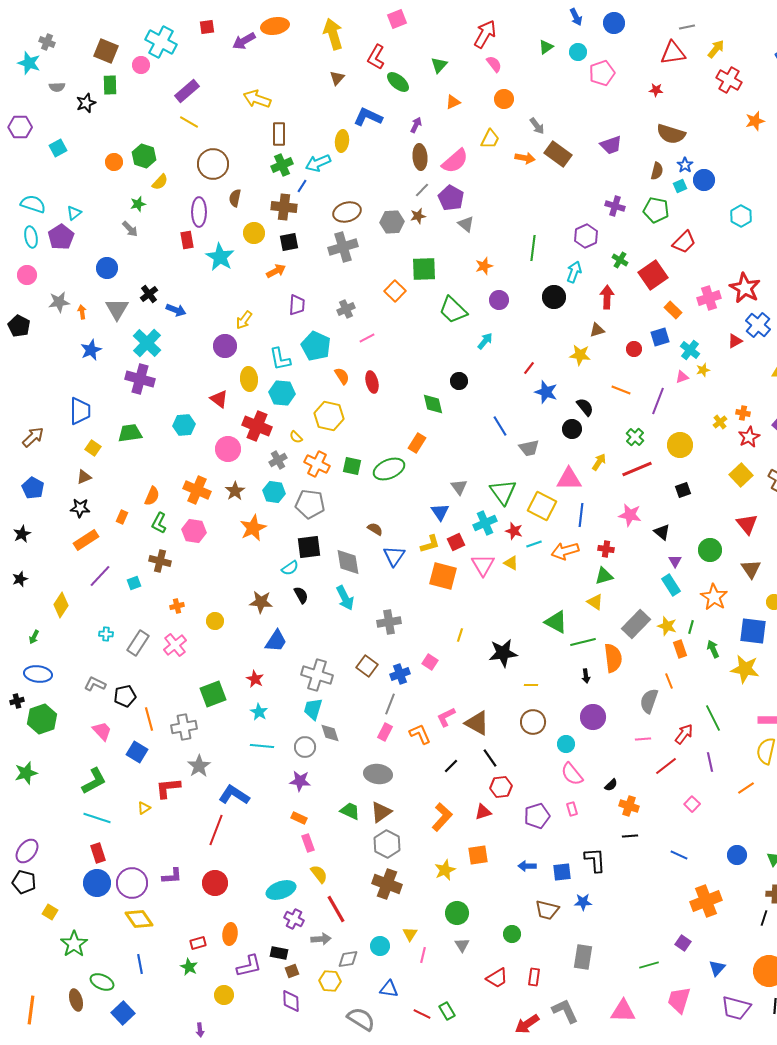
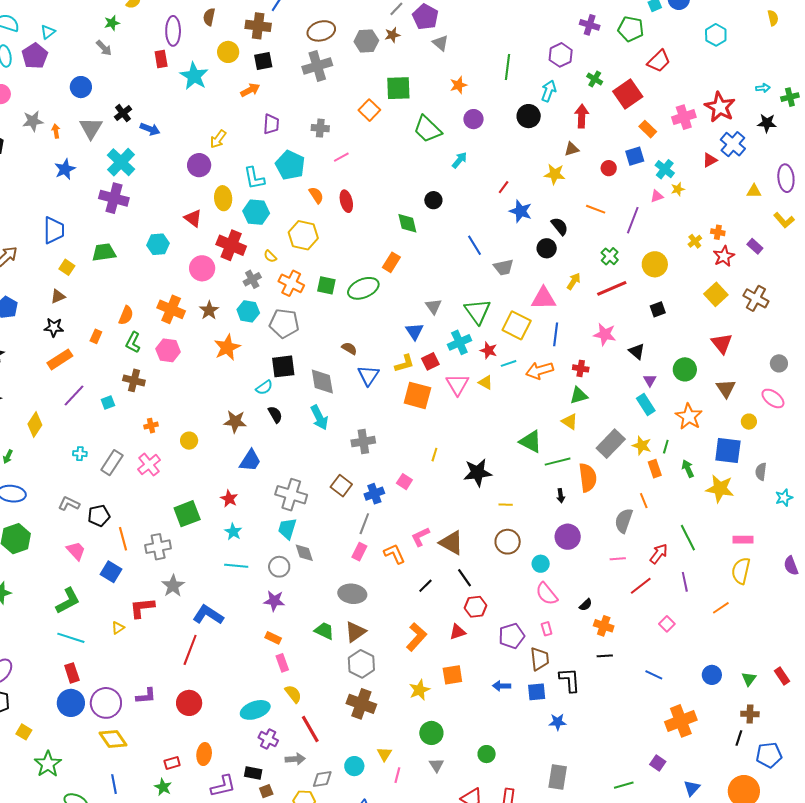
gray cross: (346, 309) -> (320, 128), turned 30
brown trapezoid: (547, 910) -> (540, 659), moved, turned -110

